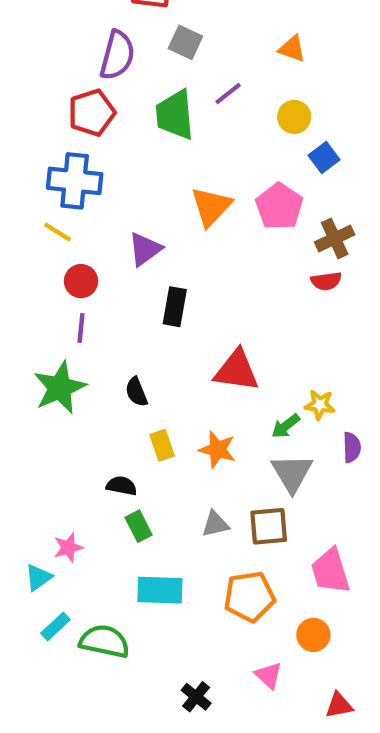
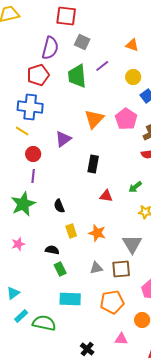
black rectangle: (175, 307) -> (93, 164), moved
red triangle: (237, 371) -> (106, 196), size x0.6
green arrow: (286, 426) -> (135, 187), moved
pink star: (68, 548) -> (18, 244), moved
pink triangle: (269, 675) -> (121, 339), turned -40

